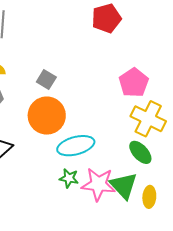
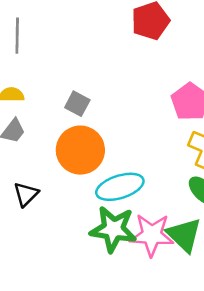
green star: (69, 178) -> (113, 229), size x1.8

